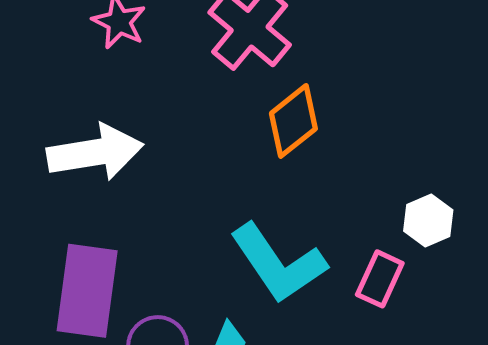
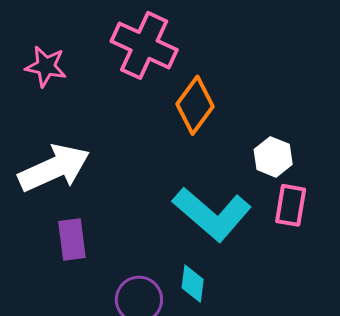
white hexagon: (428, 221) -> (273, 157), moved
purple rectangle: (87, 291) -> (72, 240), moved, size x0.6

